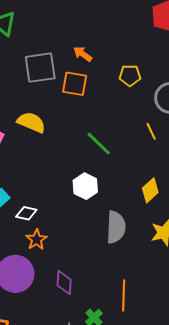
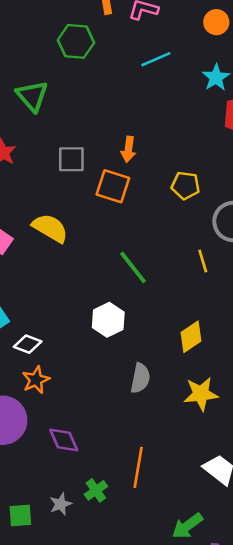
orange arrow: (83, 54) -> (128, 149), turned -126
gray square: (40, 68) -> (71, 159), size x0.7
gray semicircle: (116, 227) -> (140, 378), size x0.7
purple diamond: (64, 282) -> (64, 440), turned -35

